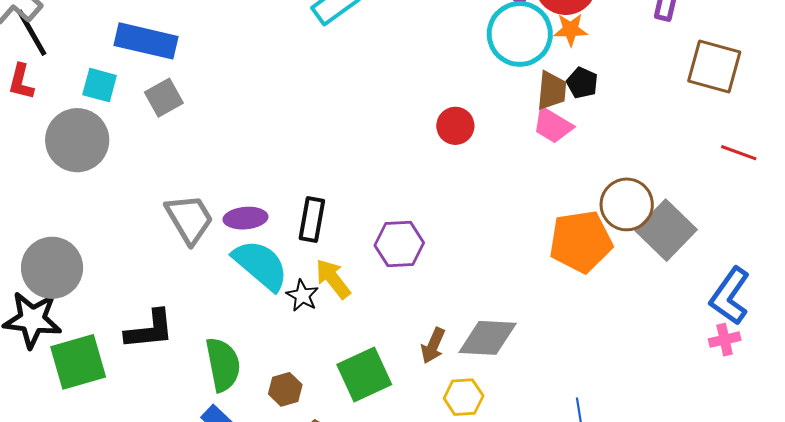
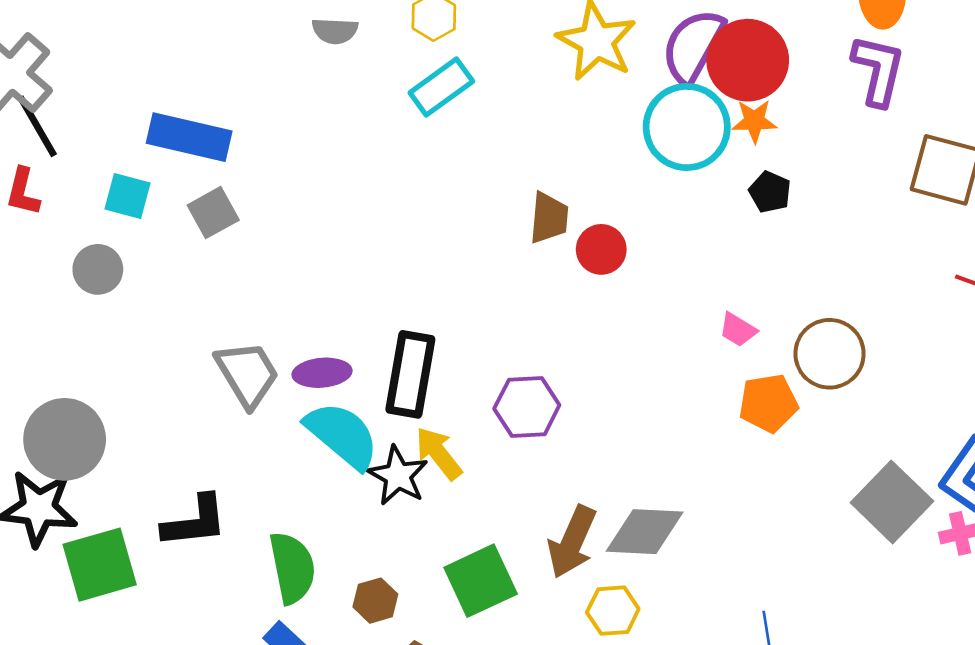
brown trapezoid: (552, 90) -> (549, 218), moved
pink trapezoid: (553, 126) -> (738, 330), moved, size x0.7
gray circle: (77, 140) -> (98, 269), size x0.6
black rectangle: (312, 219) -> (410, 374), size x1.4
gray square: (666, 230) -> (892, 502), moved
orange pentagon: (581, 242) -> (768, 403), size x0.7
black star: (302, 296) -> (398, 476), size x1.4
brown arrow: (433, 346) -> (572, 542), size x1.5

